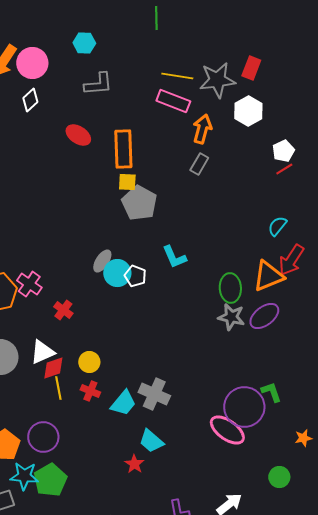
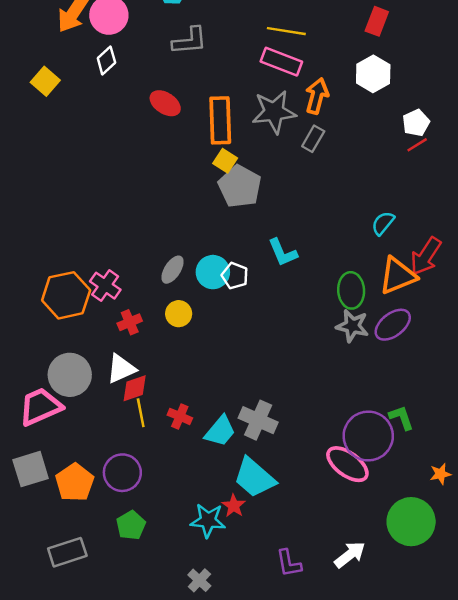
gray star: (217, 80) -> (274, 112), moved
yellow square: (127, 182) -> (225, 161), turned 30
cyan semicircle: (277, 226) -> (383, 223), moved
gray ellipse: (102, 261) -> (173, 270), moved
red cross: (63, 310) -> (130, 322), moved, turned 30
yellow circle: (89, 362) -> (179, 314), moved
cyan trapezoid: (151, 441) -> (254, 478), size x1.4
cyan star: (24, 476) -> (208, 520), moved
green circle: (279, 477) -> (411, 522), size x1.8
green pentagon: (50, 480) -> (131, 525), size x0.7

